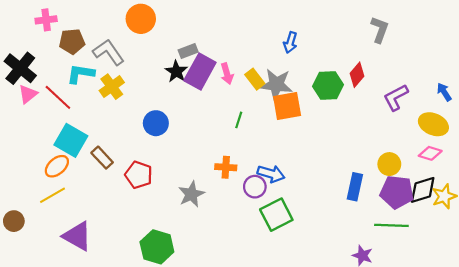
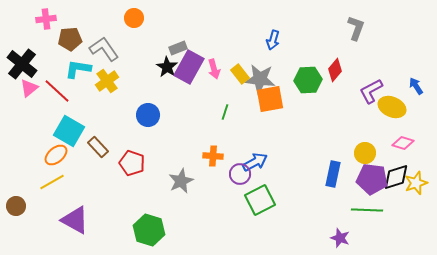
orange circle: (141, 19) -> (134, 18), size x0.7
yellow ellipse: (433, 124) -> (392, 107), moved
blue arrow: (271, 174) -> (255, 162), turned -45

